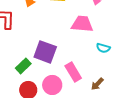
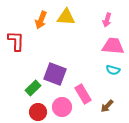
pink trapezoid: (82, 24) -> (113, 46), moved

